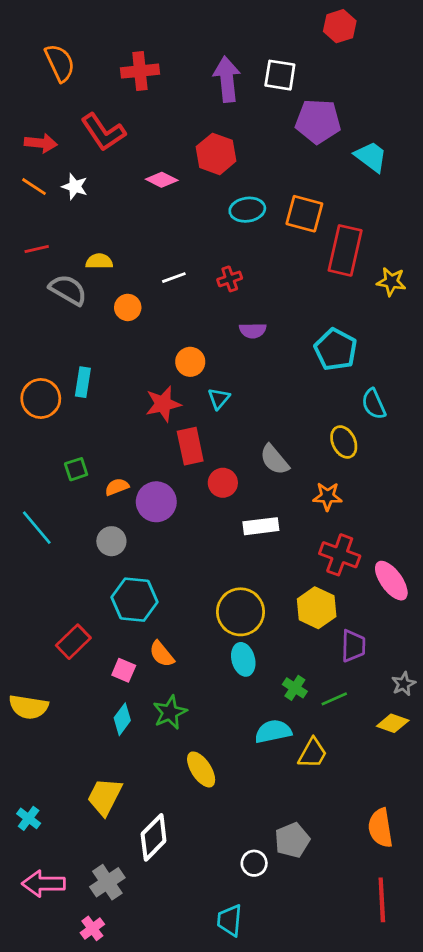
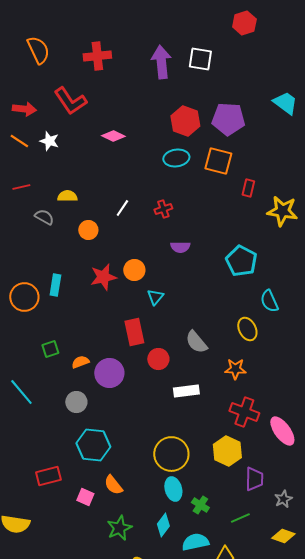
purple pentagon: (318, 121) -> (228, 119), moved
red hexagon: (216, 154) -> (185, 121), moved
cyan trapezoid: (371, 157) -> (285, 103), moved
red rectangle: (345, 250) -> (248, 188), size x0.5
white line: (174, 278) -> (122, 208), turned -36
yellow star: (391, 282) -> (282, 211), size x1.4
gray semicircle: (68, 290) -> (44, 217), size x0.7
red star: (163, 404) -> (103, 277), moved
red rectangle: (73, 642) -> (48, 476), turned 30
gray star: (404, 684) -> (283, 499), moved
green cross: (295, 688) -> (200, 505), moved
cyan diamond: (122, 719) -> (163, 525), moved

